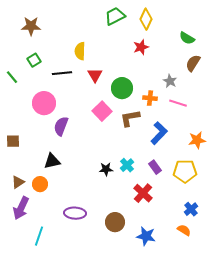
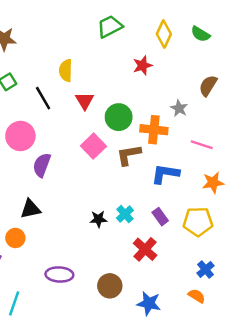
yellow diamond: (146, 19) -> (164, 34), moved
green semicircle: (187, 38) -> (200, 34), moved
black line: (62, 73) -> (43, 98), turned 66
orange cross: (150, 98) -> (154, 130), size x1.5
pink line: (178, 103) -> (202, 145), moved
blue L-shape: (159, 133) -> (165, 174), turned -125

